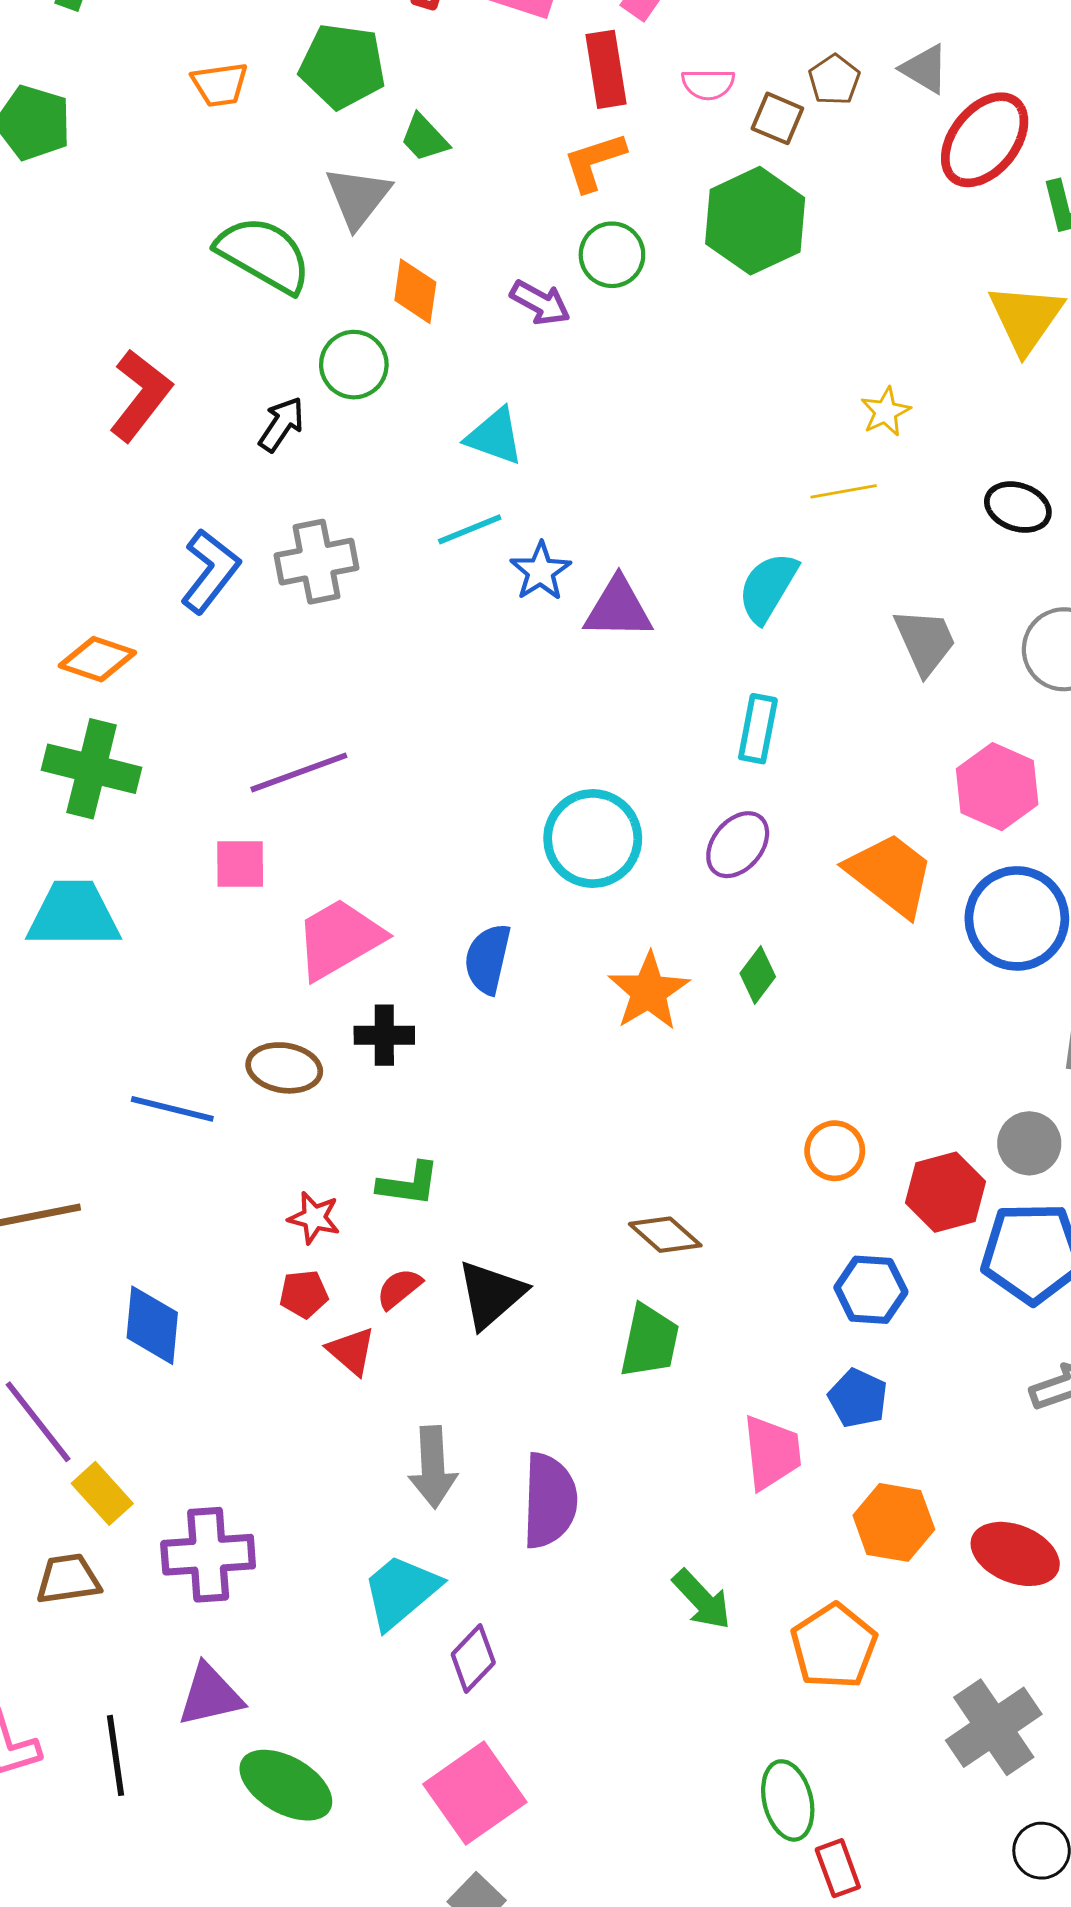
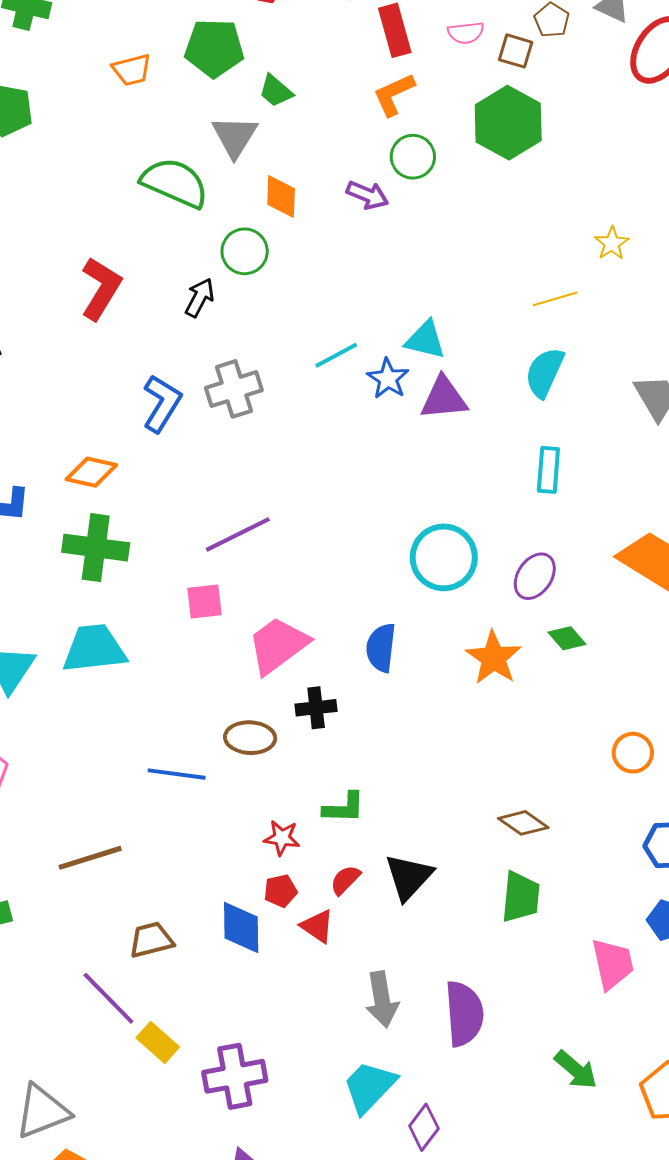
cyan triangle: (495, 436) -> (425, 340), moved
yellow line: (844, 491) -> (555, 299), moved
purple ellipse: (738, 845) -> (535, 576), moved
green diamond: (758, 975) -> (567, 638), turned -72
blue diamond: (152, 1325) -> (241, 927), moved
brown trapezoid: (68, 1579) -> (151, 940), moved

